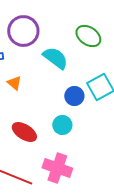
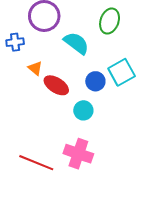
green ellipse: (88, 36) -> (110, 21), turned 75
red ellipse: (24, 132) -> (56, 85), moved

